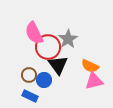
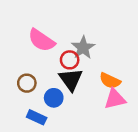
pink semicircle: (34, 33) -> (41, 40), turned -30
red circle: (48, 47) -> (70, 60), moved, size x0.6
brown circle: (29, 75) -> (27, 83), moved

